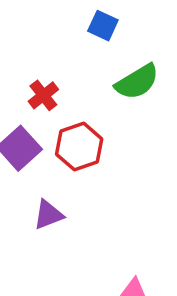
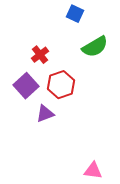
purple triangle: (48, 215) -> (45, 114), moved

